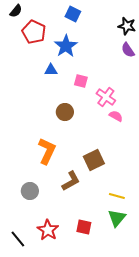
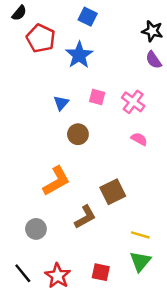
blue triangle: (51, 70) -> (61, 103), moved, turned -48
pink cross: (106, 97) -> (133, 102), moved
orange L-shape: (47, 151) -> (56, 181), turned 36
black line: (18, 239) -> (23, 273), moved

